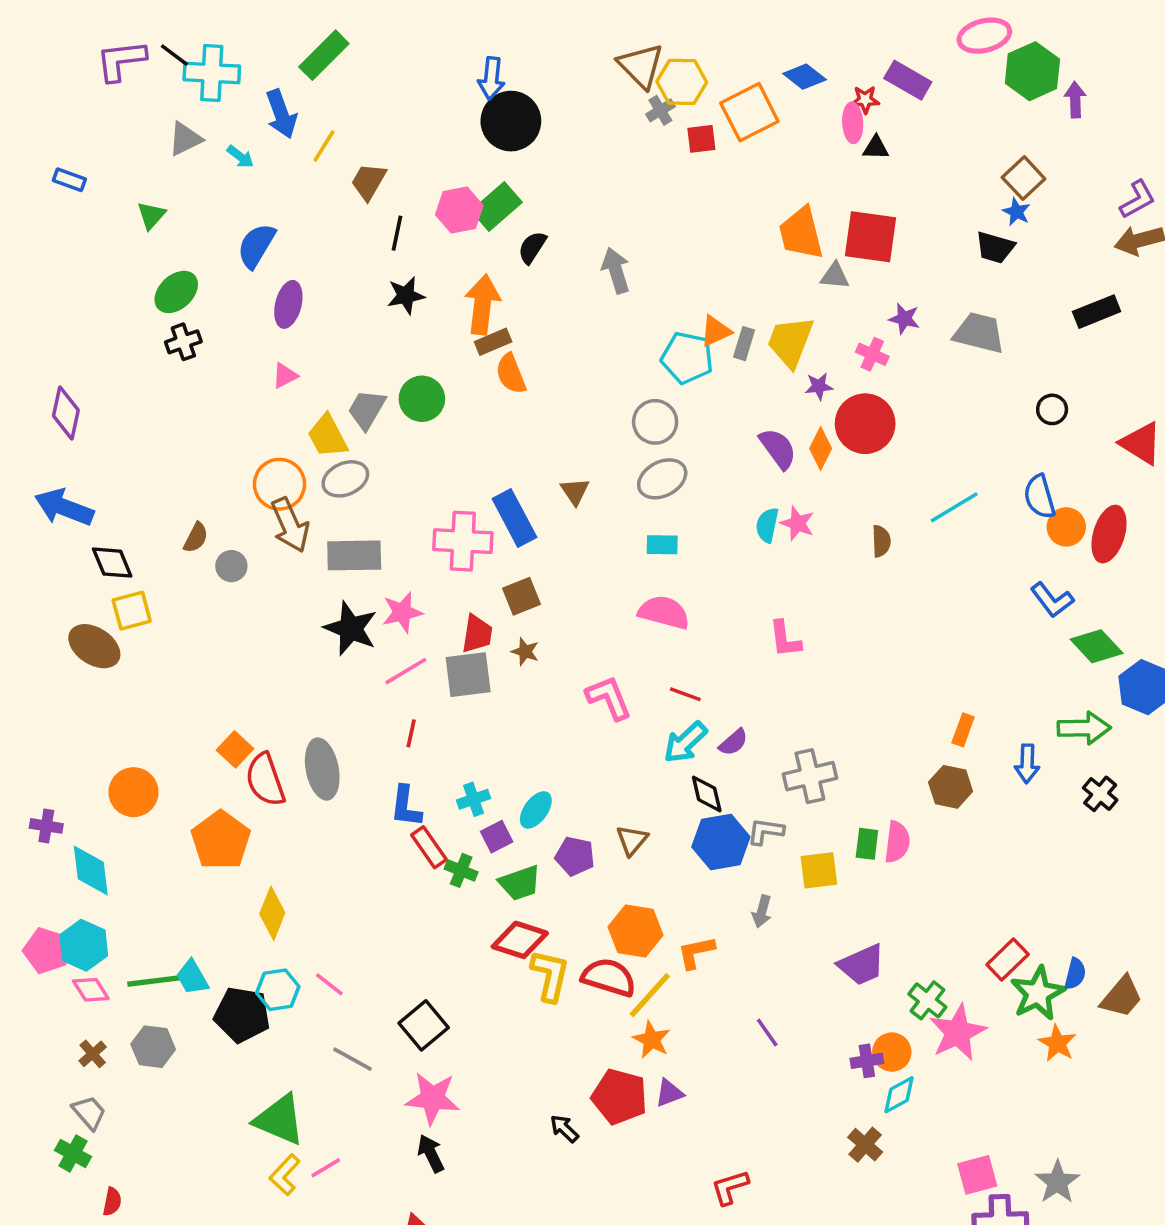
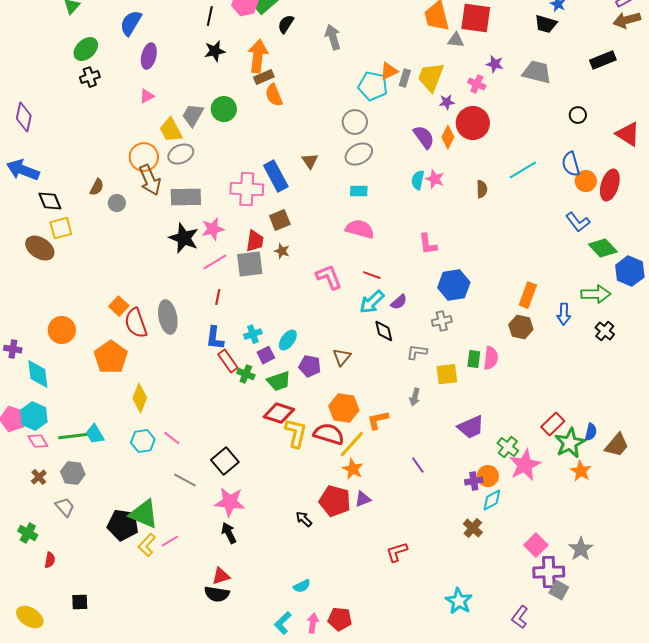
orange rectangle: (963, 730) -> (528, 295), size x1.4
gray cross: (810, 776) -> (442, 321), size x0.7
blue hexagon: (721, 842) -> (454, 285), moved
black pentagon: (242, 1015) -> (123, 525), moved
gray trapezoid: (89, 1113) -> (65, 507), moved
pink square: (977, 1175) -> (536, 545), turned -30

